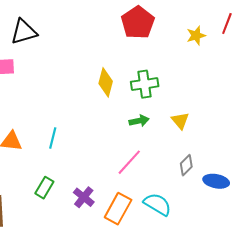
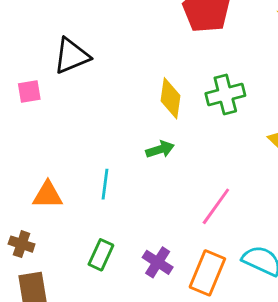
black triangle: (24, 32) -> (71, 56), moved
green arrow: (139, 121) -> (160, 149), moved

